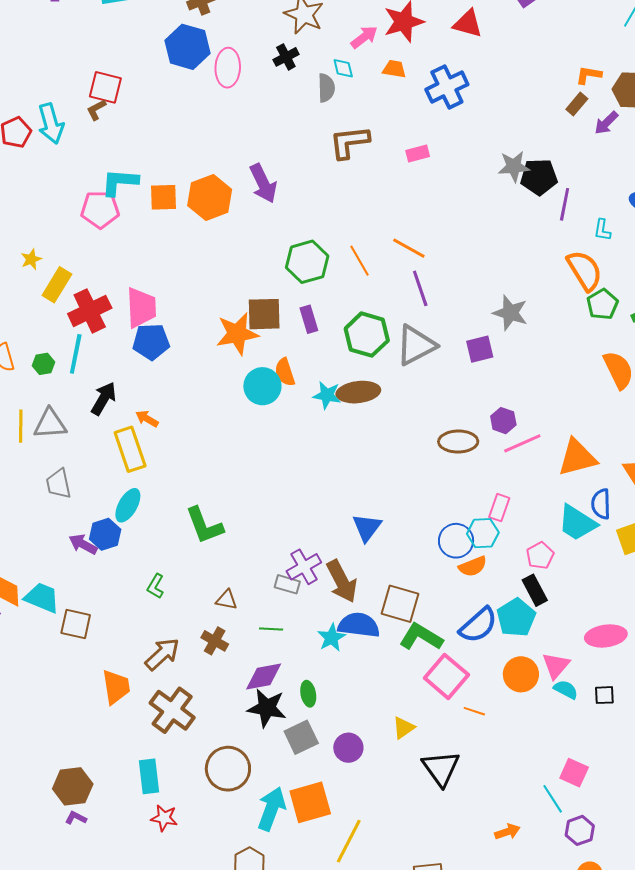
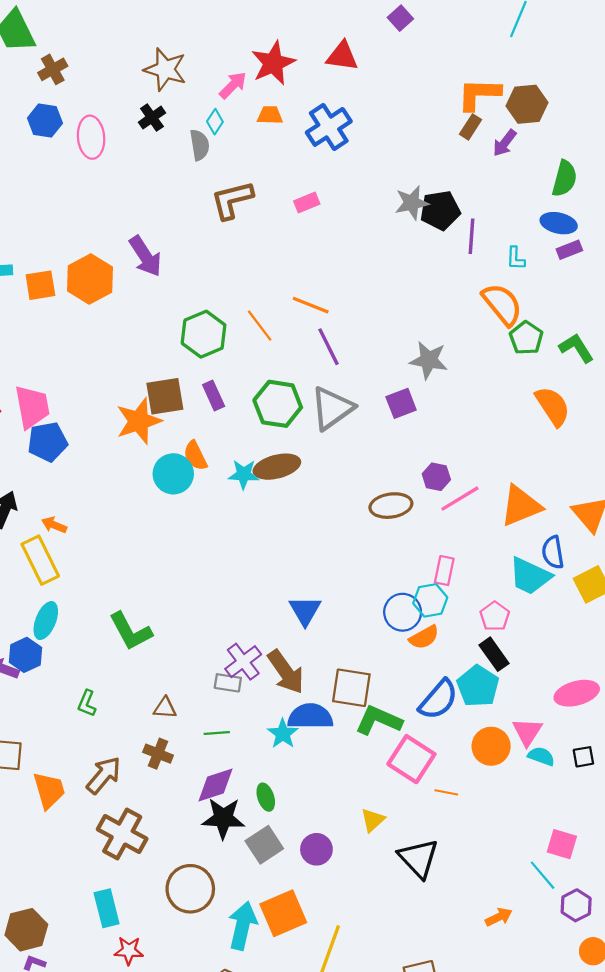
blue hexagon: (187, 47) -> (45, 121), size x0.7
cyan diamond: (343, 68) -> (215, 122), turned 55
orange L-shape: (589, 75) -> (479, 94), size x1.6
orange trapezoid: (116, 687) -> (49, 790), moved

